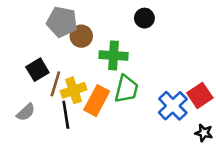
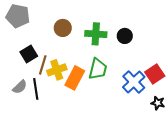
black circle: (144, 18) -> (125, 36), moved
gray pentagon: (62, 22) -> (18, 16), moved
green cross: (113, 55) -> (96, 34), moved
black line: (66, 115) -> (36, 89), moved

